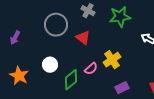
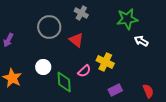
green star: (120, 17) -> (127, 19), moved
yellow cross: (112, 60) -> (105, 62), turned -30
green diamond: (71, 80) -> (64, 82), turned -55

